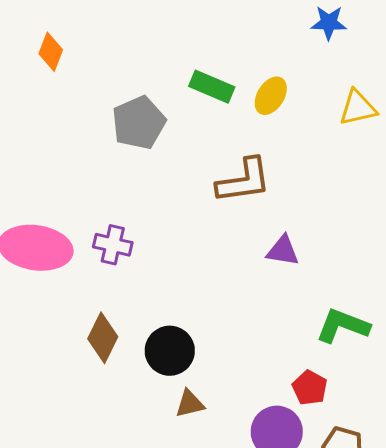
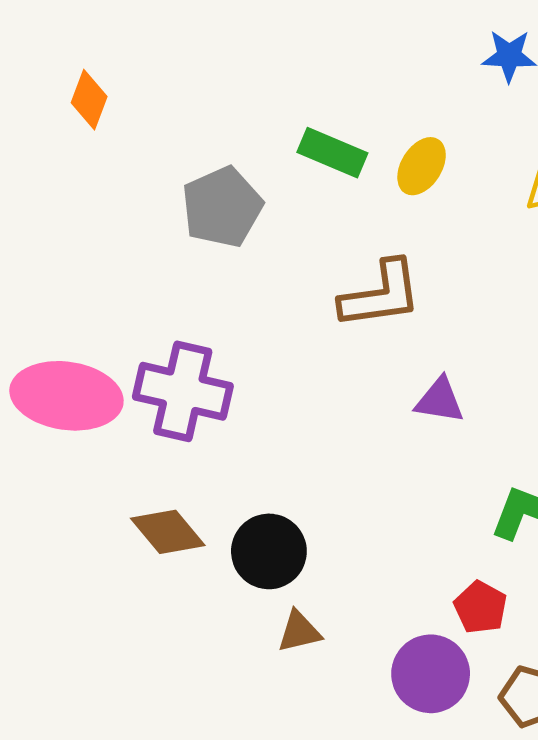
purple cross: (113, 245) -> (183, 391), size x1.6
brown diamond: (103, 338) -> (168, 532), turned -66

